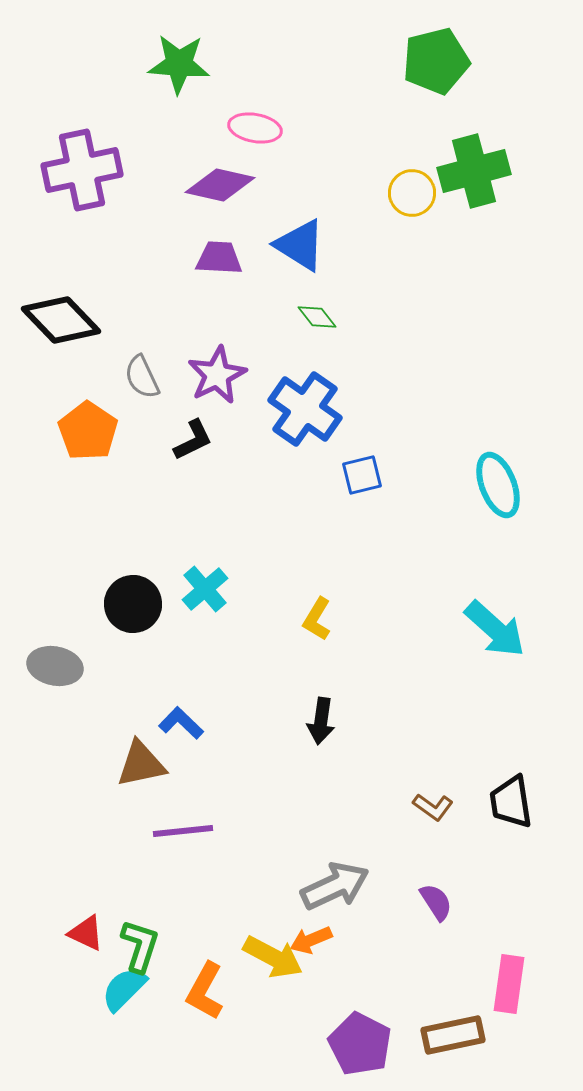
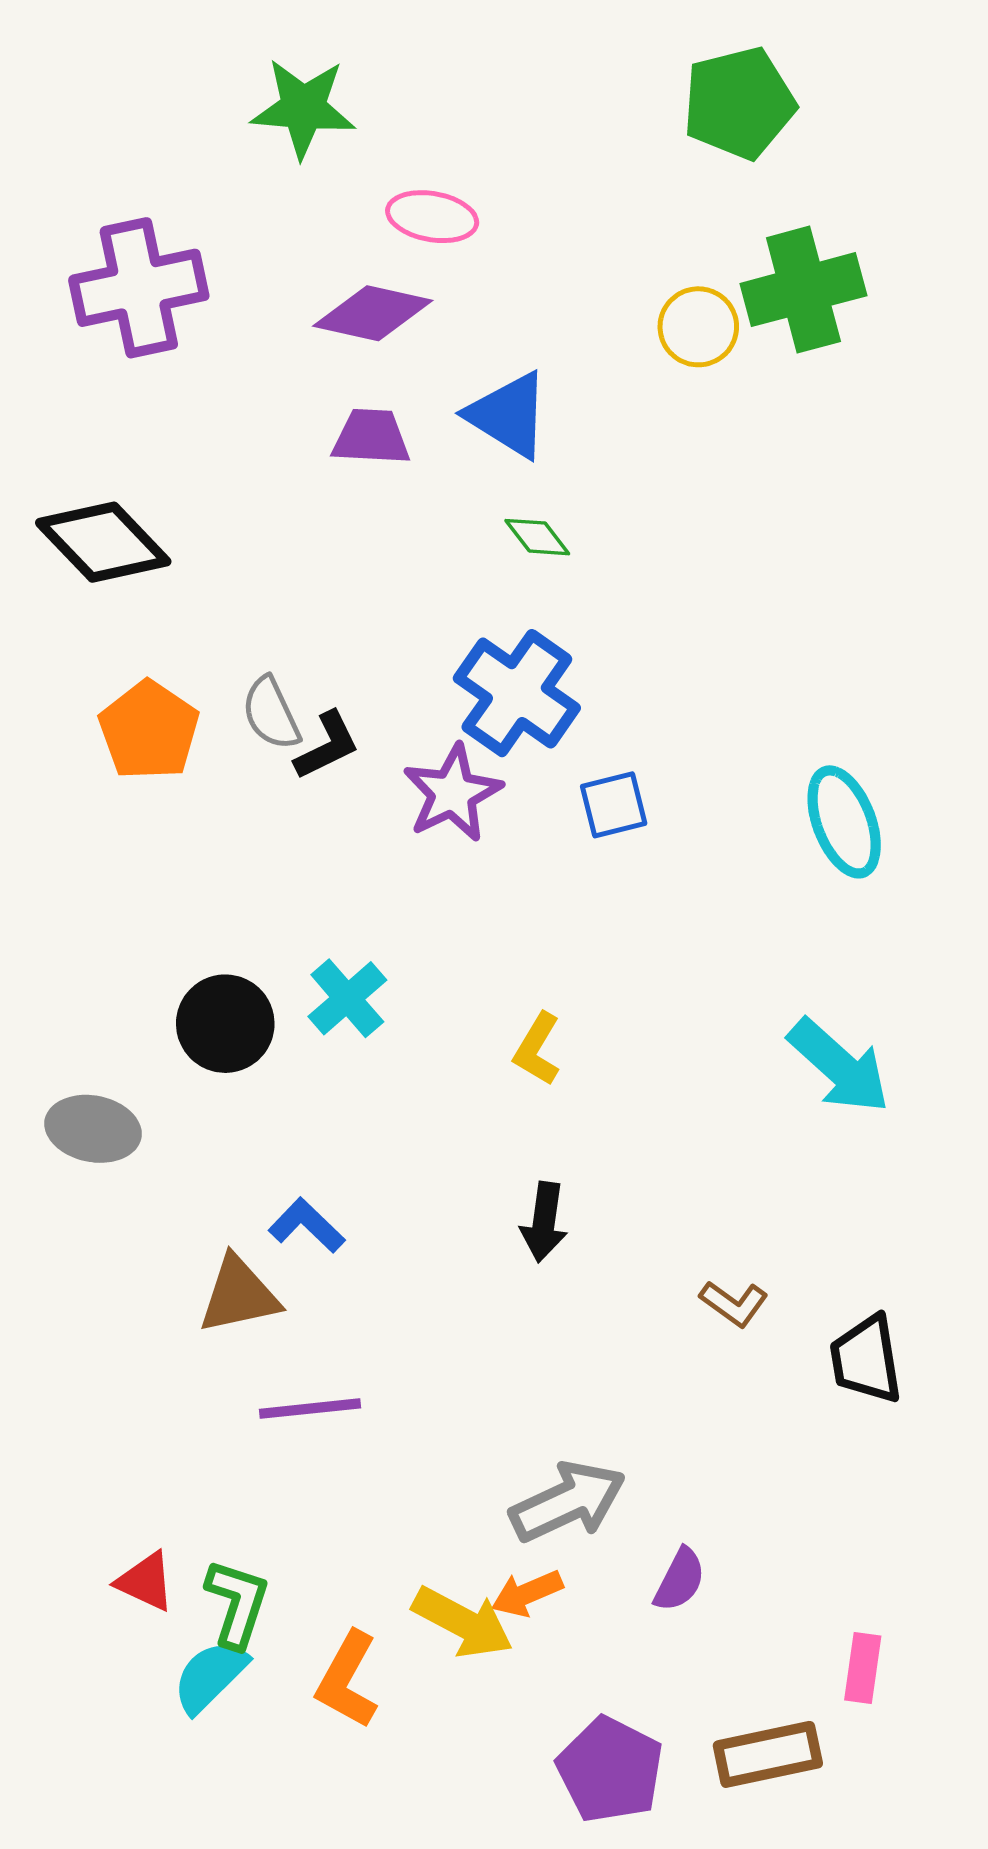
purple star: (217, 375) -> (452, 793), moved
gray semicircle: (142, 377) -> (271, 713), moved
brown L-shape: (433, 807) -> (734, 1303), moved
purple semicircle: (436, 902) -> (680, 1580), moved, turned 60
pink rectangle: (509, 984) -> (863, 1668), size x0.7

